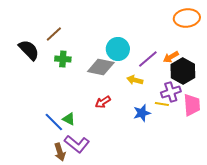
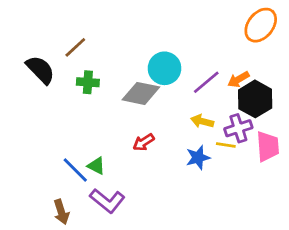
orange ellipse: (187, 18) -> (261, 25), turned -45
yellow arrow: (135, 80) -> (202, 121), moved
brown arrow: (60, 152) -> (61, 212), moved

